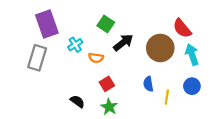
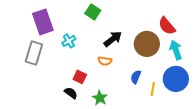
green square: (106, 24) -> (93, 12), moved
orange semicircle: (96, 58) -> (105, 61), moved
red square: (107, 84) -> (80, 77), moved, turned -32
blue semicircle: (148, 84) -> (136, 77), turned 32
blue circle: (192, 86) -> (176, 79), size x1.6

